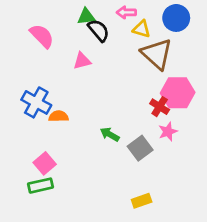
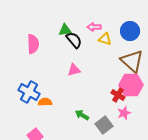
pink semicircle: (42, 36) -> (33, 44), turned 42
brown triangle: (157, 54) -> (132, 61), moved
pink triangle: (82, 61) -> (74, 70), moved

